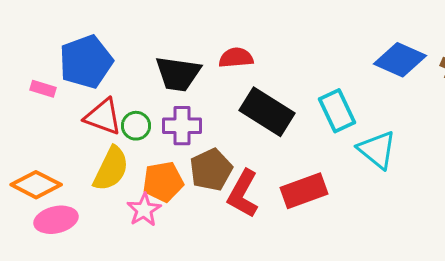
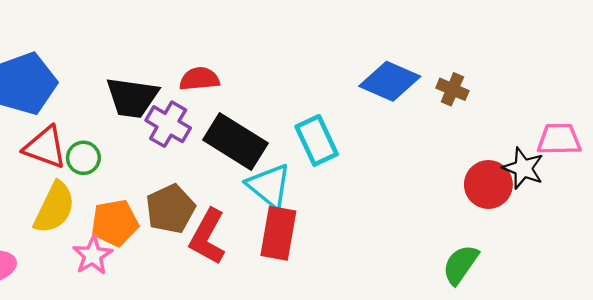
purple cross: (182, 126) -> (168, 124), moved, turned 30
cyan triangle: (377, 150) -> (269, 186), moved
red rectangle: (304, 191) -> (278, 233), turned -60

